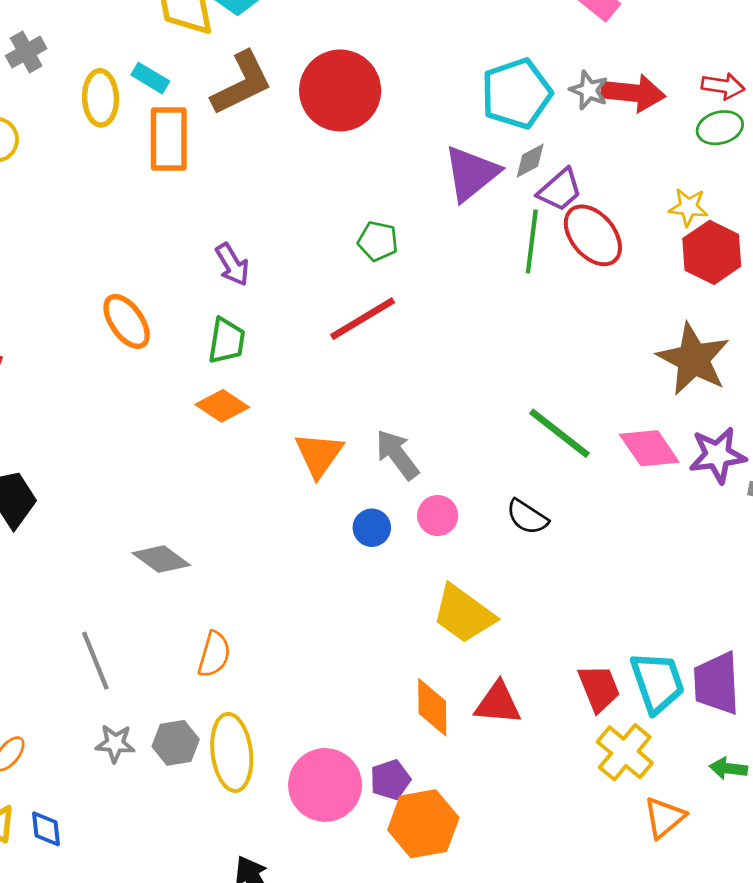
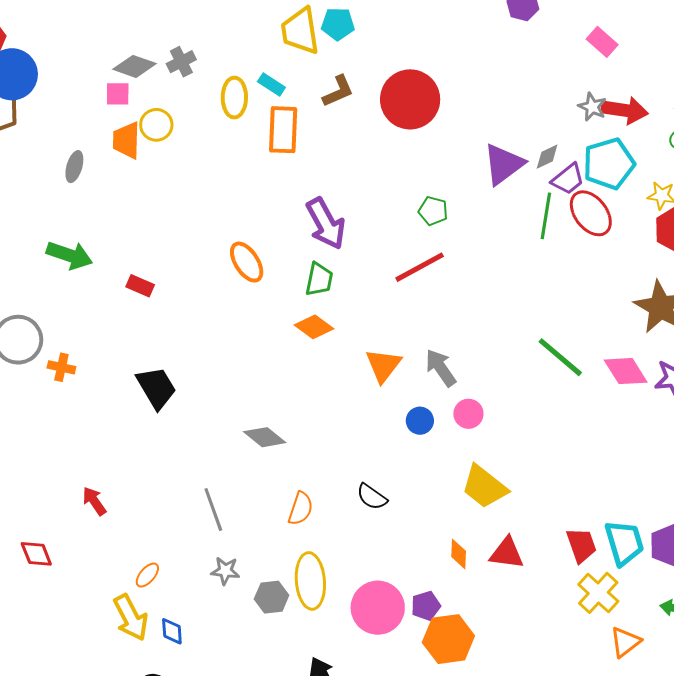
brown L-shape: (242, 83) -> (338, 91), size x0.7
cyan pentagon: (516, 94) -> (609, 164), moved
purple arrow: (232, 265) -> (326, 224), size x1.6
black semicircle: (527, 517) -> (372, 497), moved
orange diamond: (432, 707) -> (459, 554), size x0.7
gray hexagon: (176, 743) -> (272, 597), moved

